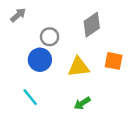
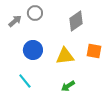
gray arrow: (18, 15) -> (15, 21), moved
gray circle: (50, 37) -> (35, 13), moved

